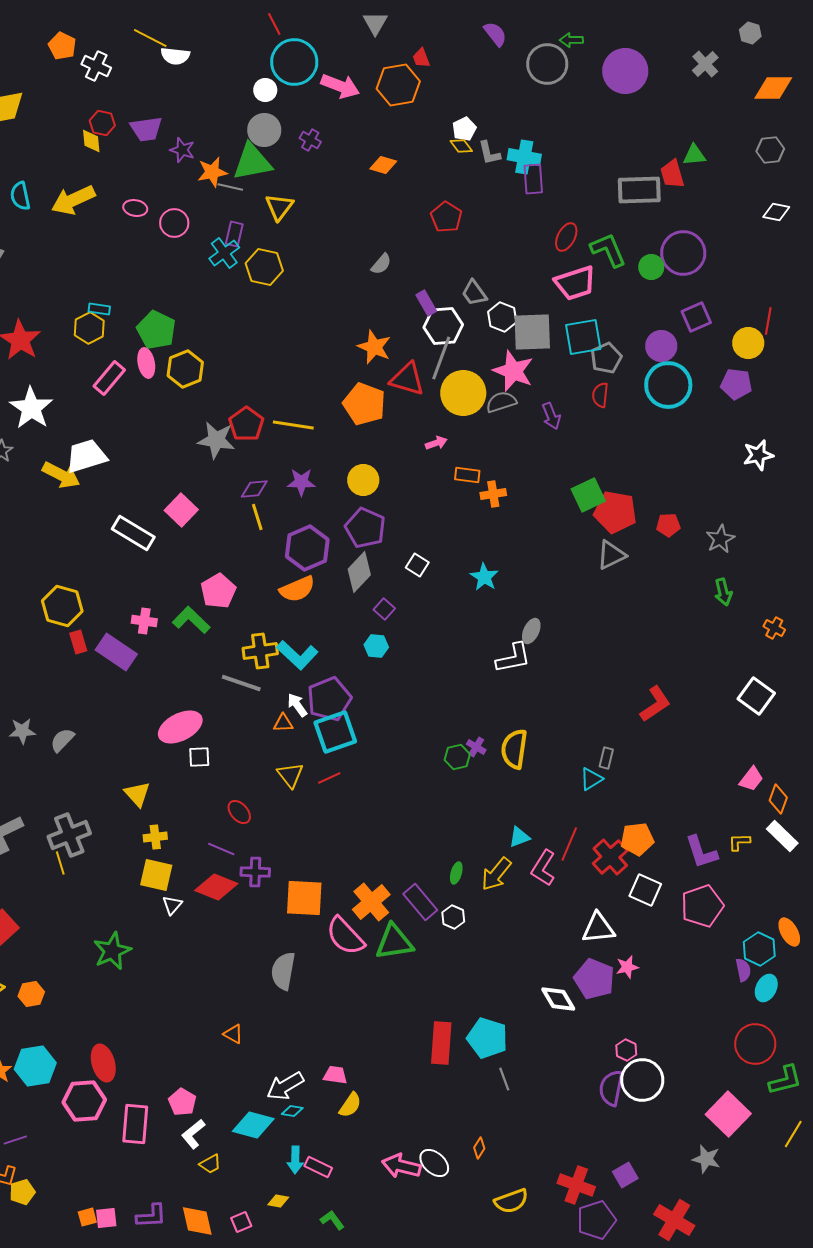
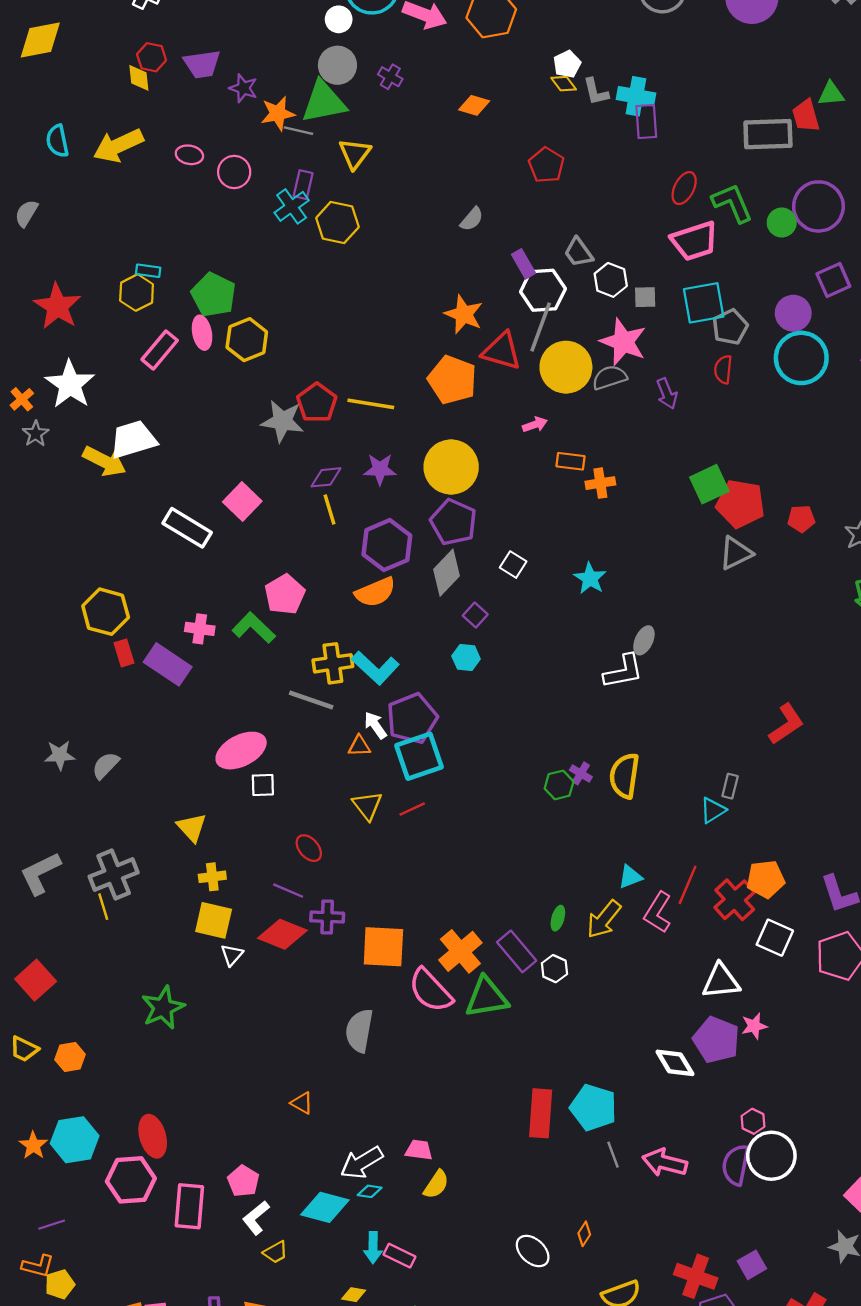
gray square: (532, 332) -> (645, 297), size x0.5
yellow circle: (363, 480) -> (451, 467), size x1.5
pink arrow: (401, 1166) -> (665, 1163), moved

